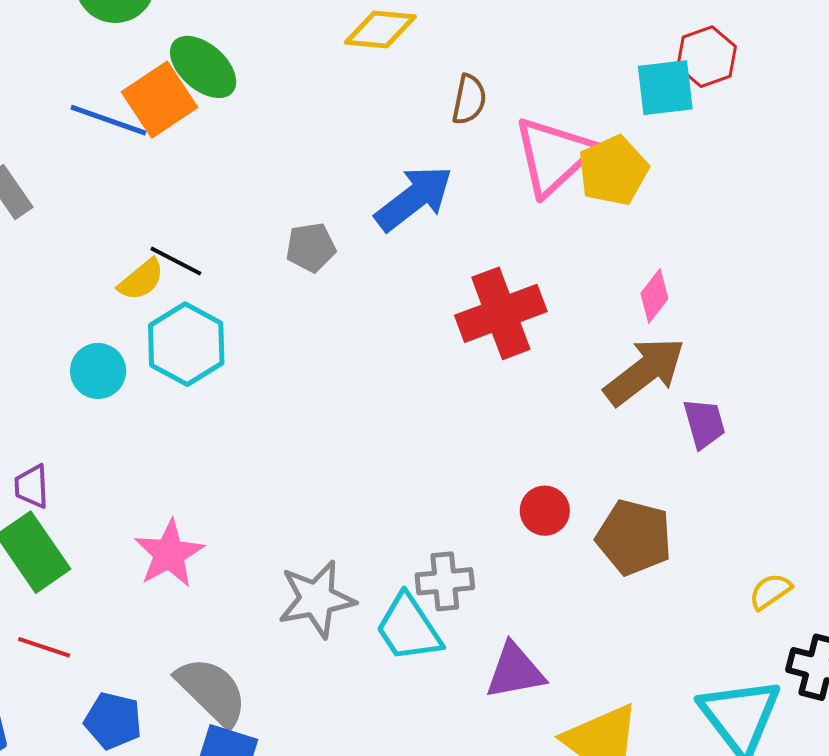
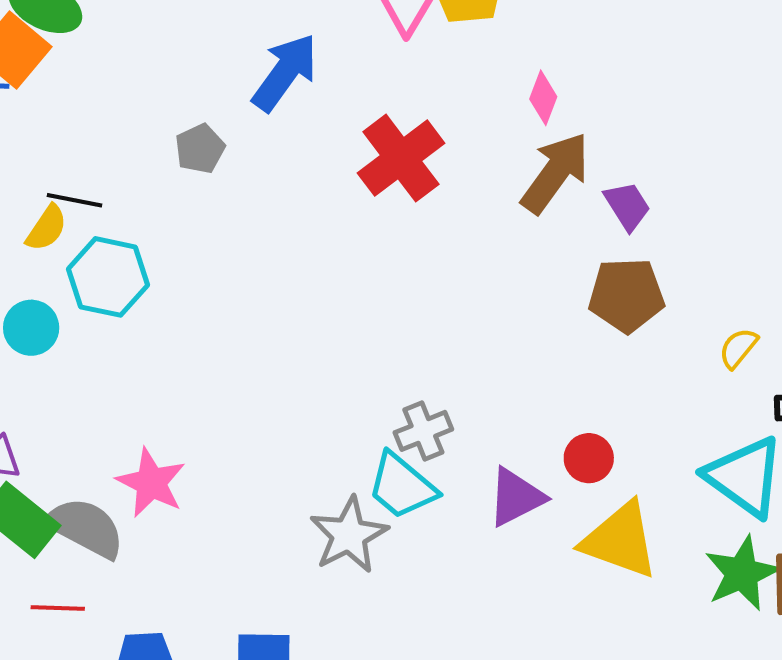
red circle: (545, 511) -> (589, 458), moved
brown pentagon: (634, 537) -> (626, 295), moved
gray star: (316, 599) -> (349, 535), moved
gray semicircle: (212, 691) -> (85, 528), moved

